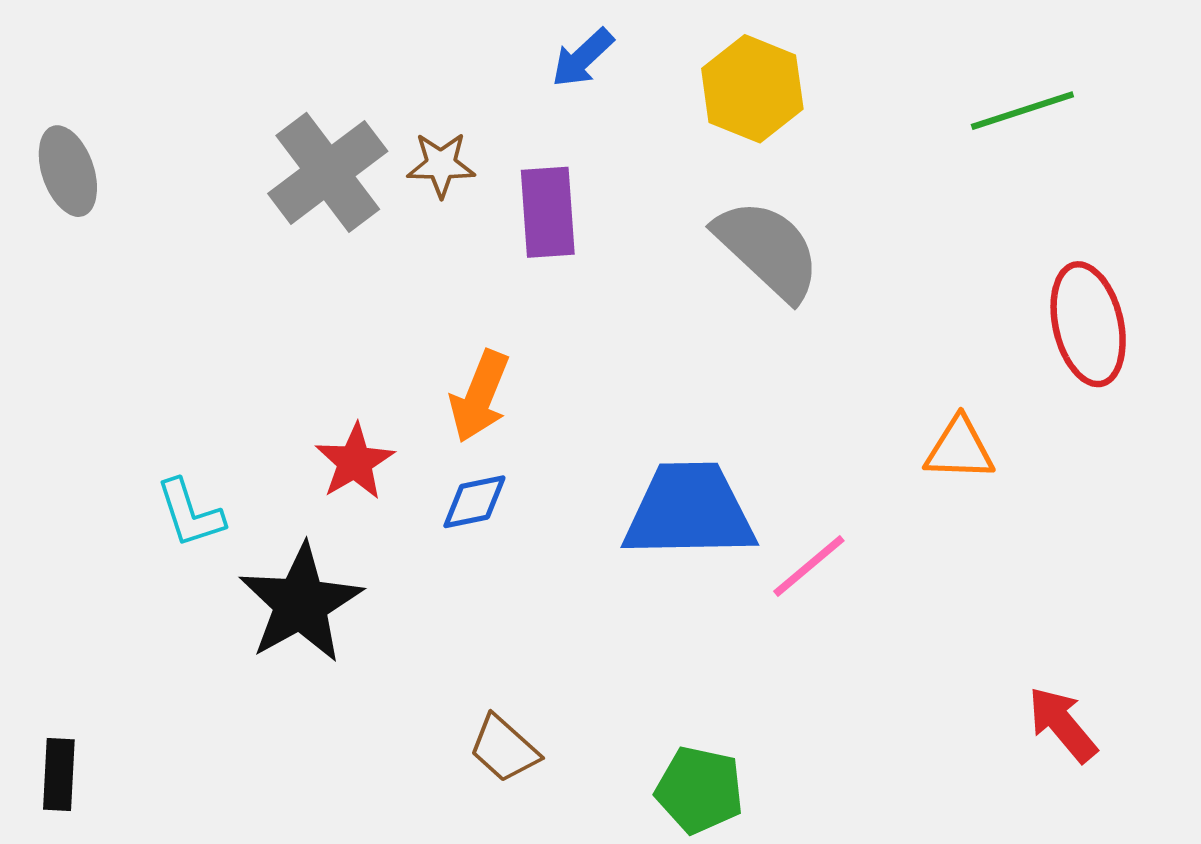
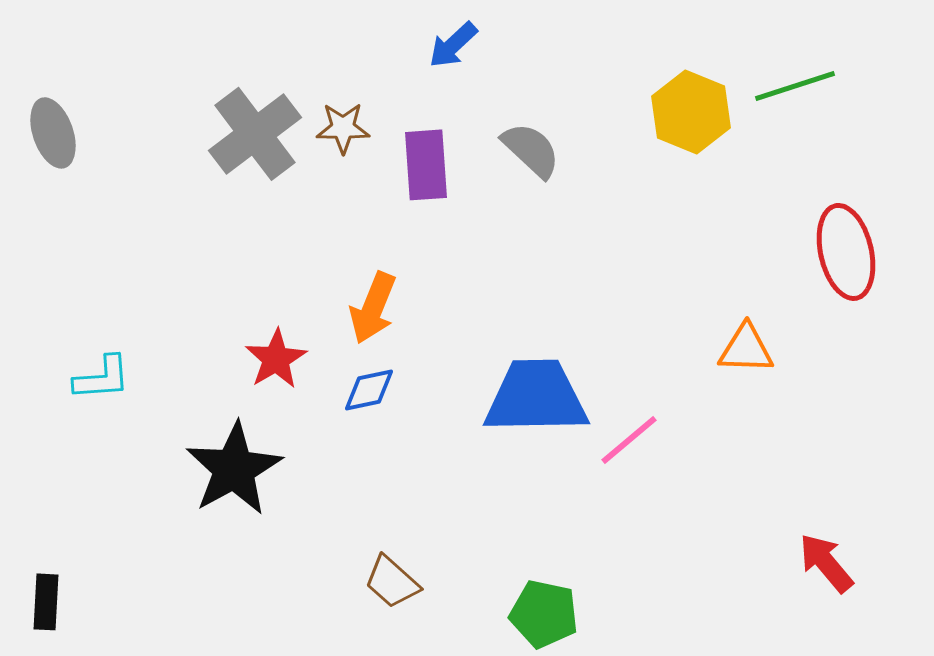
yellow hexagon: (752, 89) -> (691, 112), moved
gray semicircle: (768, 250) -> (531, 150), moved, size x0.7
cyan L-shape: (190, 513) -> (102, 378), moved, turned -76

